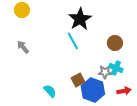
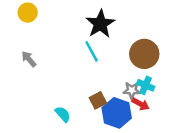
brown circle: (115, 43) -> (144, 54), size x1.5
red arrow: (124, 91) -> (141, 104), moved, turned 40

